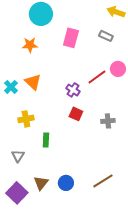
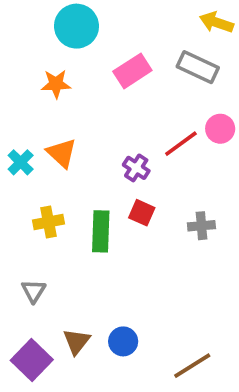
gray rectangle: (106, 36) -> (198, 67), size x1.5
pink rectangle: (71, 38) -> (132, 71), turned 42
green rectangle: (46, 140) -> (101, 231), moved, size x1.5
brown line: (103, 181) -> (192, 366), moved

